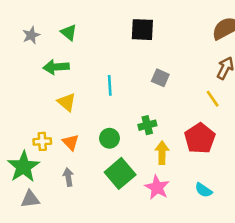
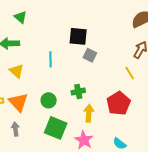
black square: (142, 30) -> (78, 36), moved
orange triangle: (71, 142) -> (18, 102), size x1.5
green square: (120, 173) -> (56, 128), turned -30

